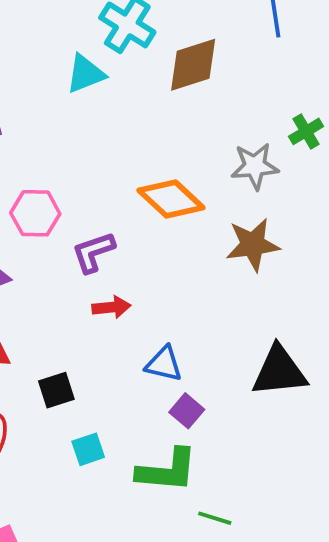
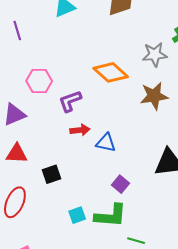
blue triangle: (164, 364) -> (106, 143), moved
cyan square: (88, 449) -> (77, 215), moved

